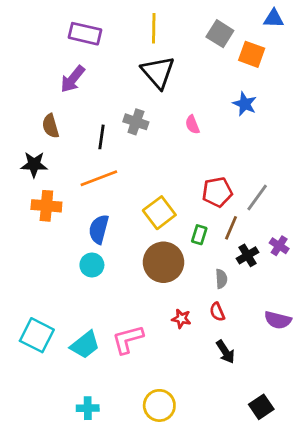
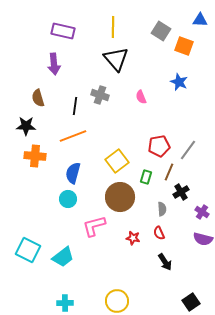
purple arrow: (73, 79) -> (54, 64), turned -45
purple cross: (279, 246) -> (202, 212), moved
pink L-shape: (128, 339) -> (94, 226), moved

